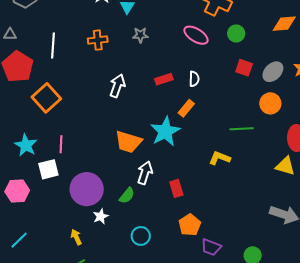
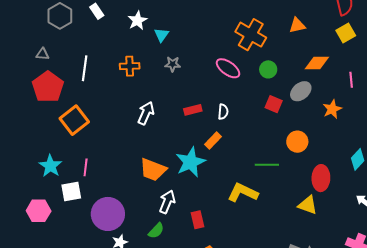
gray ellipse: (273, 72) -> (301, 91), moved
yellow L-shape: (220, 158) -> (243, 193), size x1.4
green semicircle: (127, 196) -> (156, 231), moved

